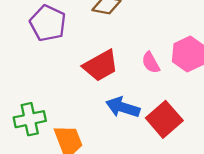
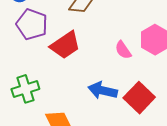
red trapezoid: (101, 66) -> (65, 45), moved
green cross: (30, 119) -> (25, 89), moved

